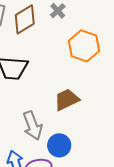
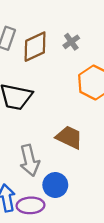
brown trapezoid: (67, 99) -> (69, 137), turned 44

